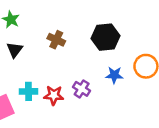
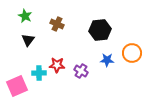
brown cross: (56, 40) -> (57, 24), moved
red star: (54, 95) -> (57, 65), moved

